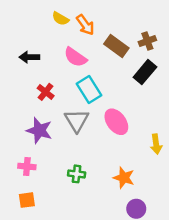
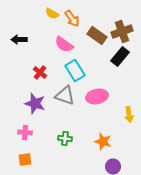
brown cross: (147, 41) -> (122, 32), size x1.5
black arrow: (29, 57) -> (19, 40), moved
gray triangle: (77, 121) -> (65, 96), turned -40
pink ellipse: (116, 122) -> (97, 96), turned -65

